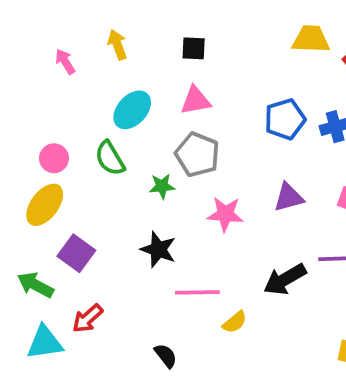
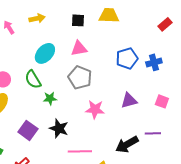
yellow trapezoid: (311, 39) -> (109, 15), moved
yellow arrow: (117, 45) -> (37, 18), turned 98
green star: (162, 186) -> (50, 98), moved
purple square: (76, 253) -> (28, 130), moved

